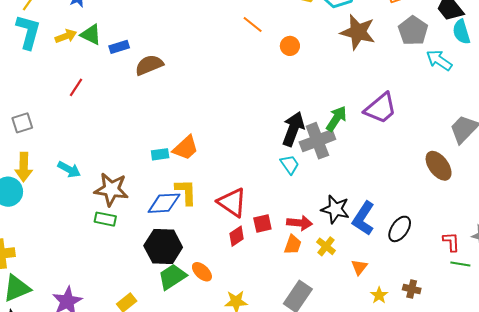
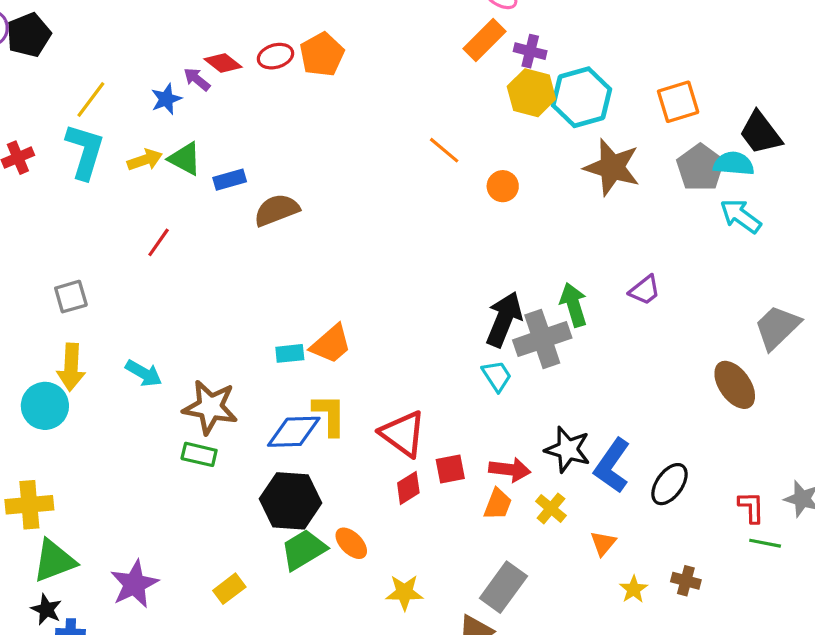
cyan semicircle: (461, 32) -> (734, 164), moved, turned 110
purple trapezoid: (381, 108) -> (645, 290), size x0.6
green arrow: (336, 119) -> (574, 305), turned -52

